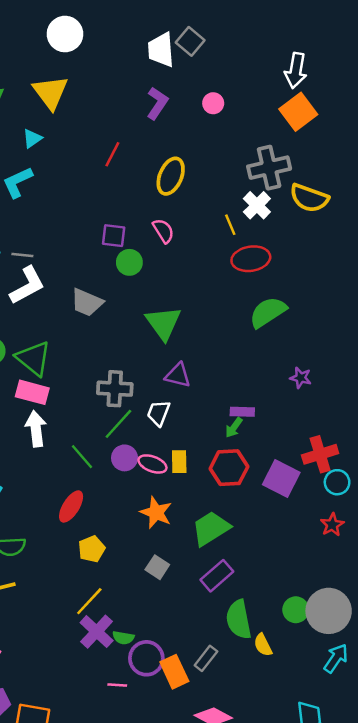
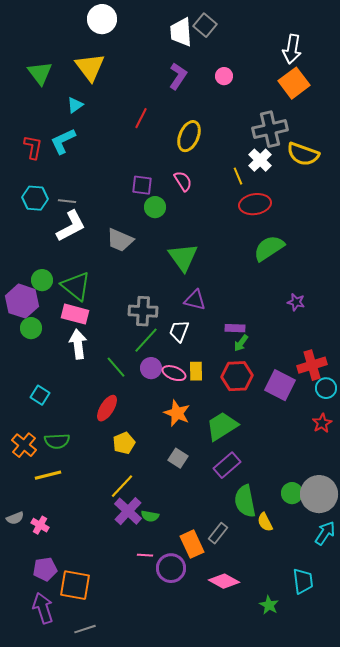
purple rectangle: (242, 412) -> (235, 328), moved
purple circle: (146, 658) -> (171, 568), moved

